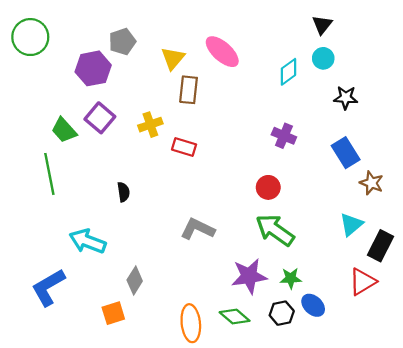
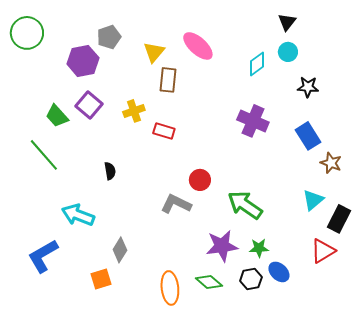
purple cross: (284, 136) -> (253, 121), size x1.4
green line: (49, 174) -> (44, 155), turned -30
red circle: (268, 187) -> (200, 180), moved

